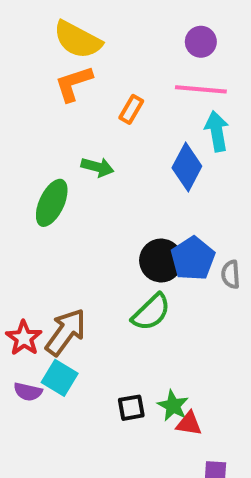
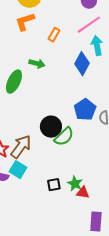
pink line: (201, 89) -> (89, 25), turned -40
black circle: (161, 260) -> (51, 127), moved

